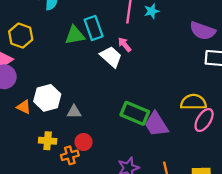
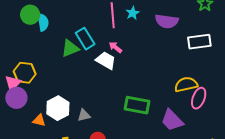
purple semicircle: (203, 31) -> (167, 21), moved
yellow hexagon: (21, 36) -> (25, 73), moved
purple trapezoid: (156, 124) -> (172, 120), moved

